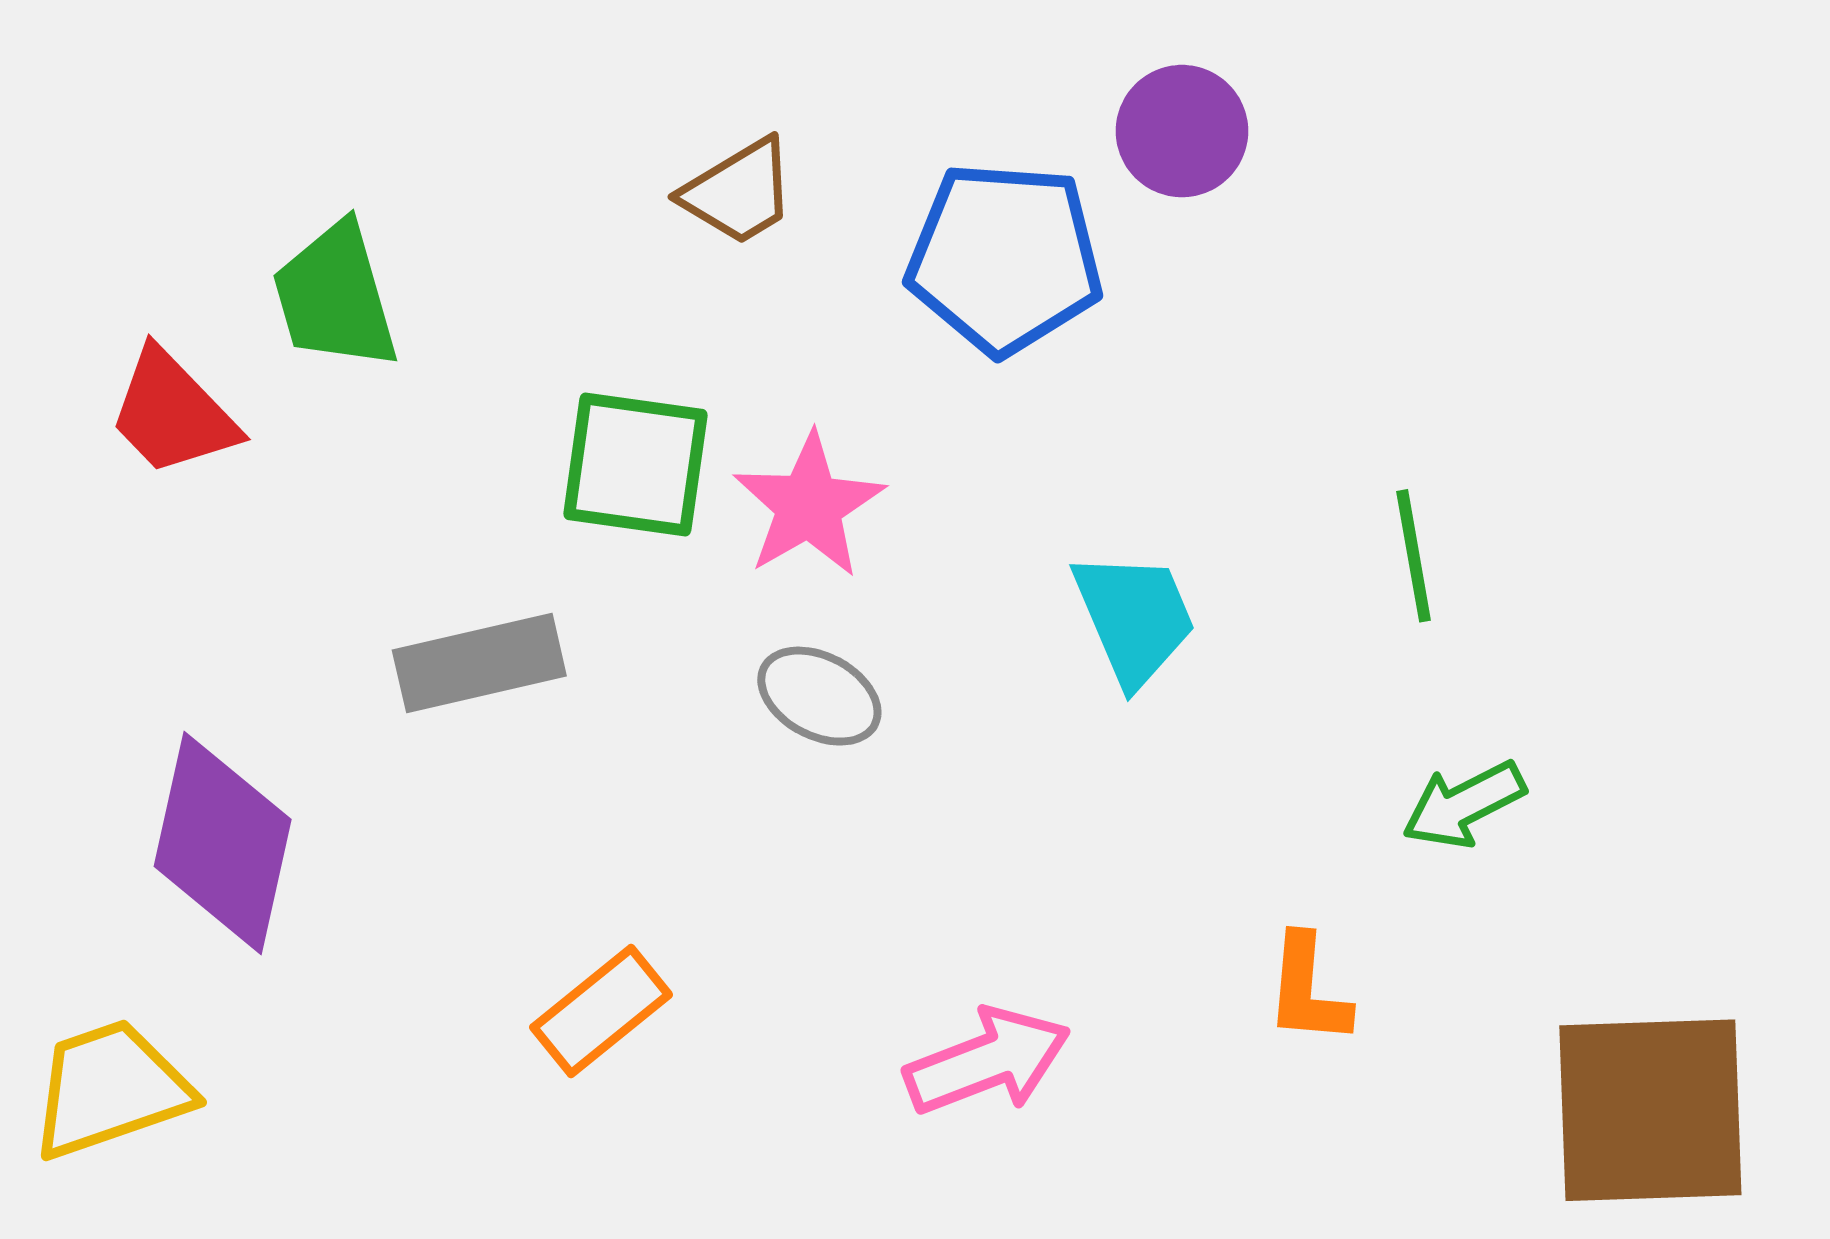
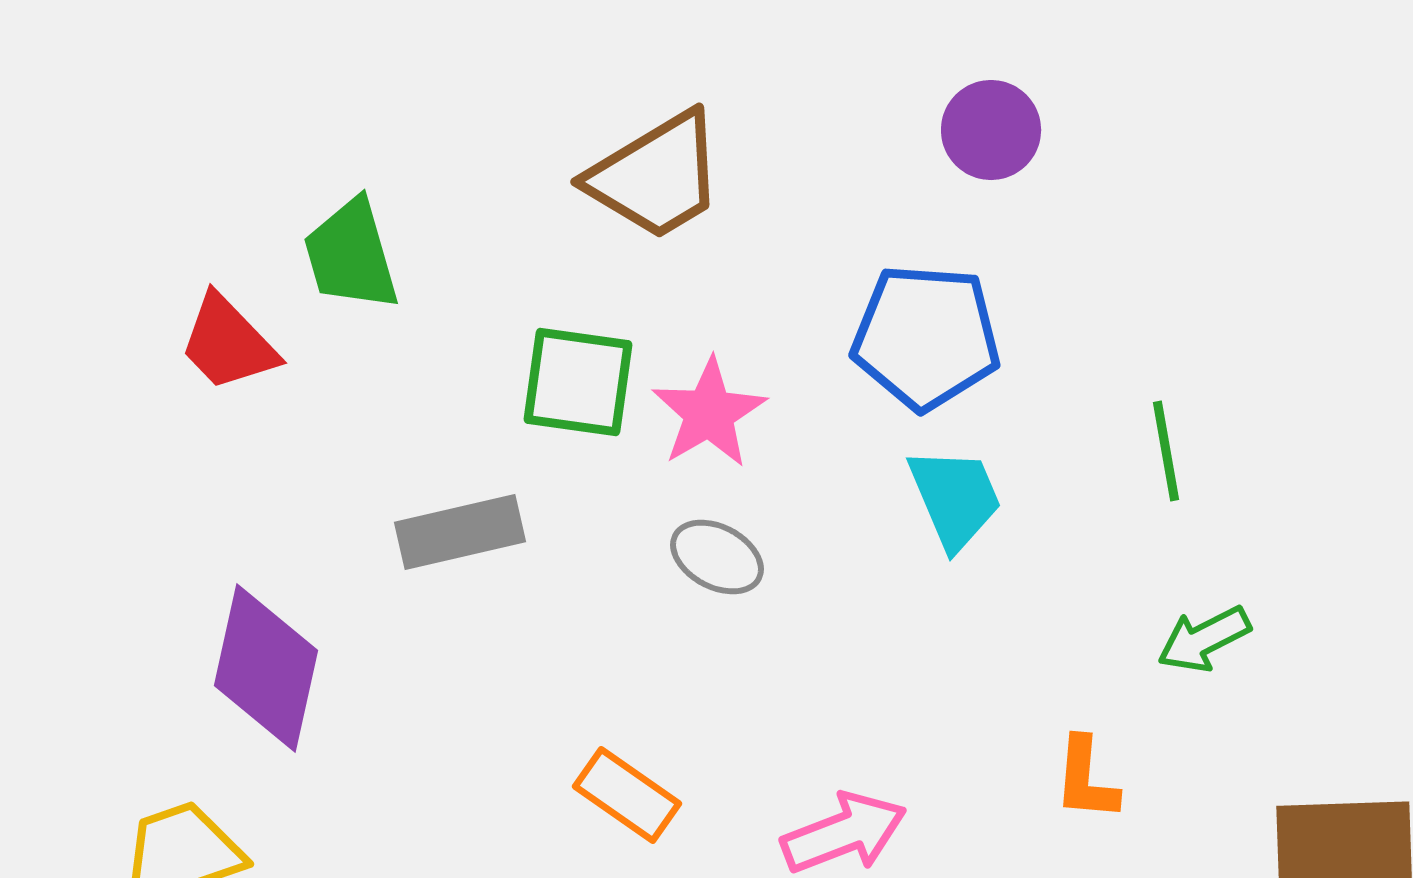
brown trapezoid: (739, 192) -> (656, 176), size x1.6
blue pentagon: (1005, 258) -> (926, 337), moved
orange rectangle: (601, 1011) -> (627, 795), moved, turned 74

